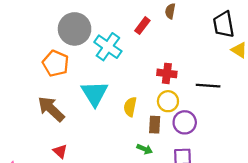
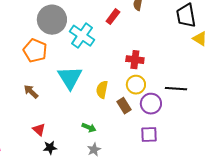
black line: (208, 86) -> (176, 89), moved
brown arrow: (51, 109) -> (31, 92), size x0.6
brown rectangle: (155, 125) -> (124, 106), turned -35
green arrow: (145, 149) -> (89, 128), moved

